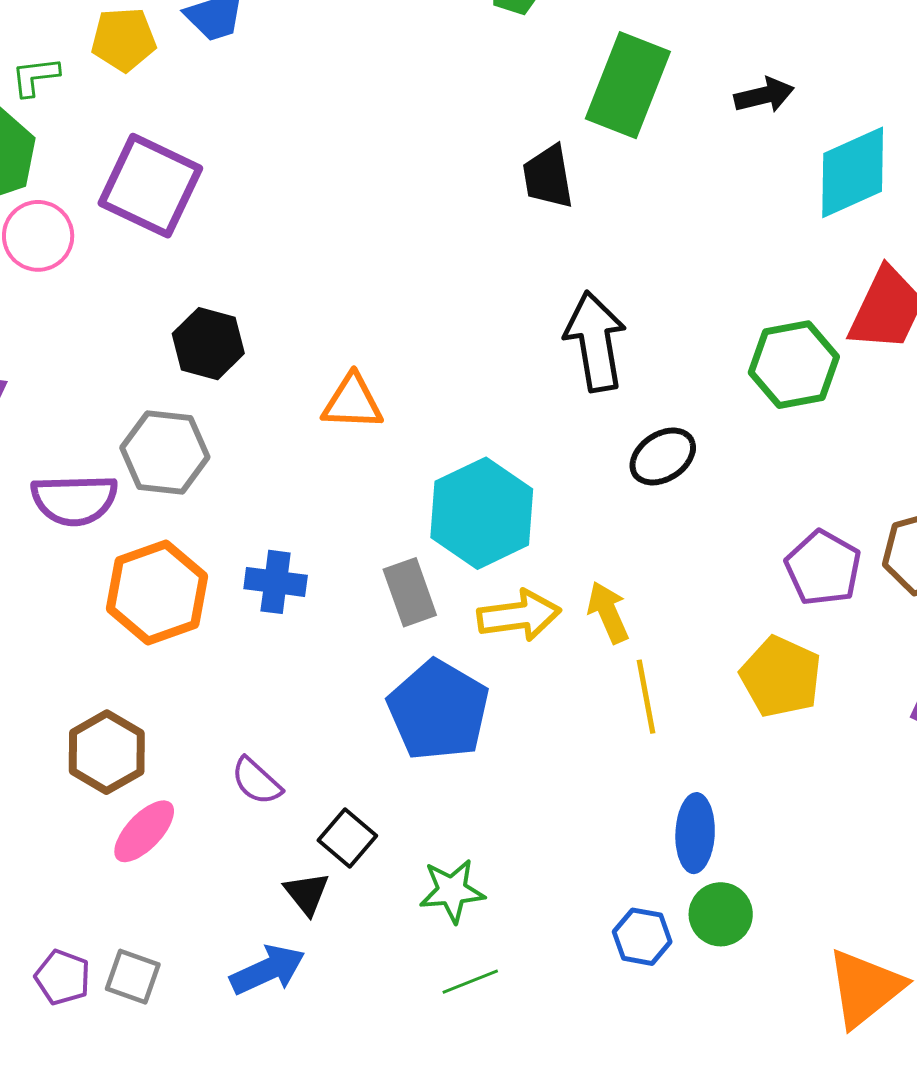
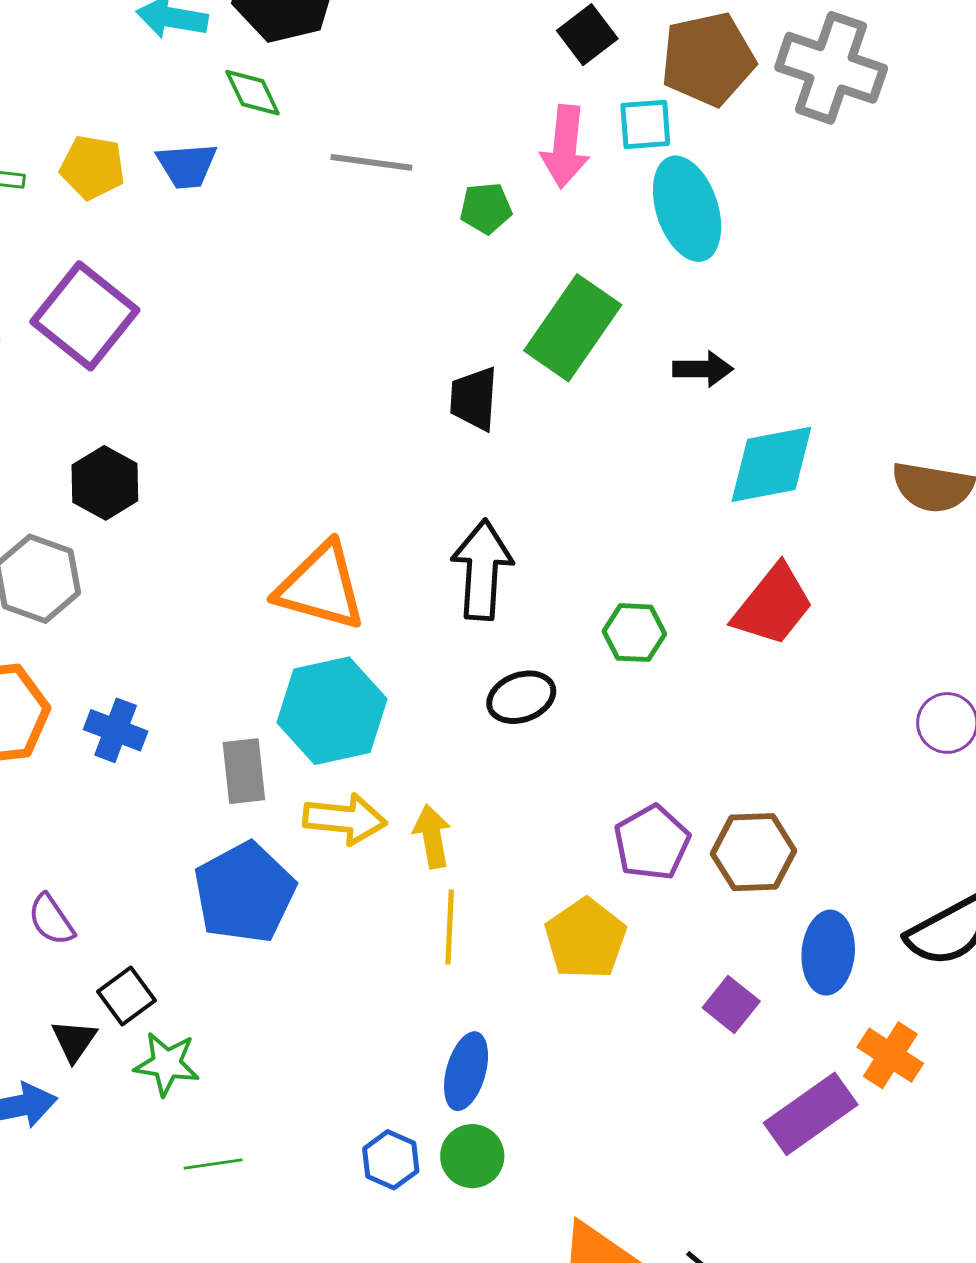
green hexagon: (794, 365) -> (634, 633), moved, size x0.7
orange triangle: (352, 402) -> (321, 587), moved, size x1.5
green star: (452, 891) -> (167, 1064), moved

